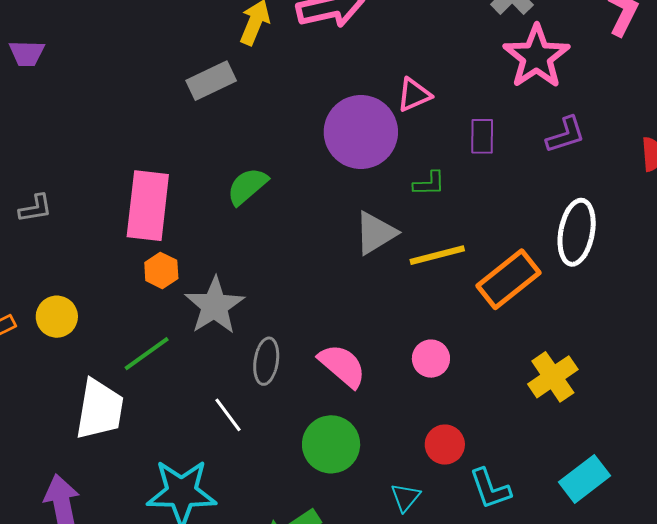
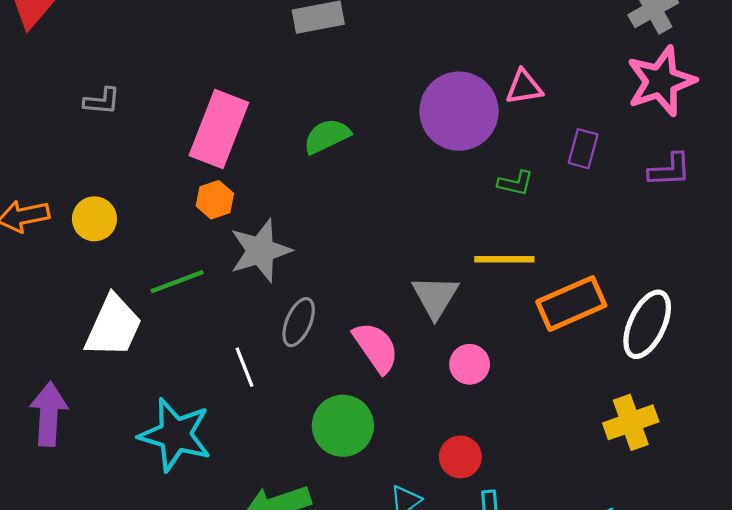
white ellipse: (577, 232) -> (647, 324), moved
gray triangle: (375, 233) -> (435, 297), moved, turned -42
yellow cross: (553, 377) -> (631, 422), moved

